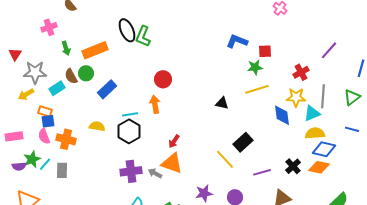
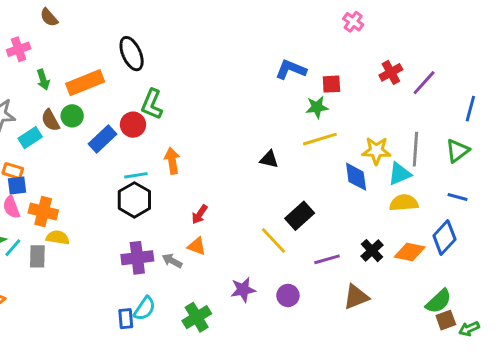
green L-shape: (143, 36) -> (152, 104), moved
red cross: (301, 72) -> (391, 72), moved
red circle: (163, 79) -> (133, 125), moved
yellow semicircle: (97, 126) -> (58, 238), moved
blue diamond: (324, 149) -> (444, 238), moved, turned -60
orange triangle: (172, 163) -> (197, 246), size x0.6

